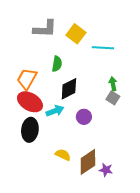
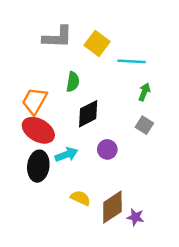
green arrow: (113, 84) -> (144, 92), moved, turned 32
cyan arrow: (55, 111) -> (66, 155), moved

